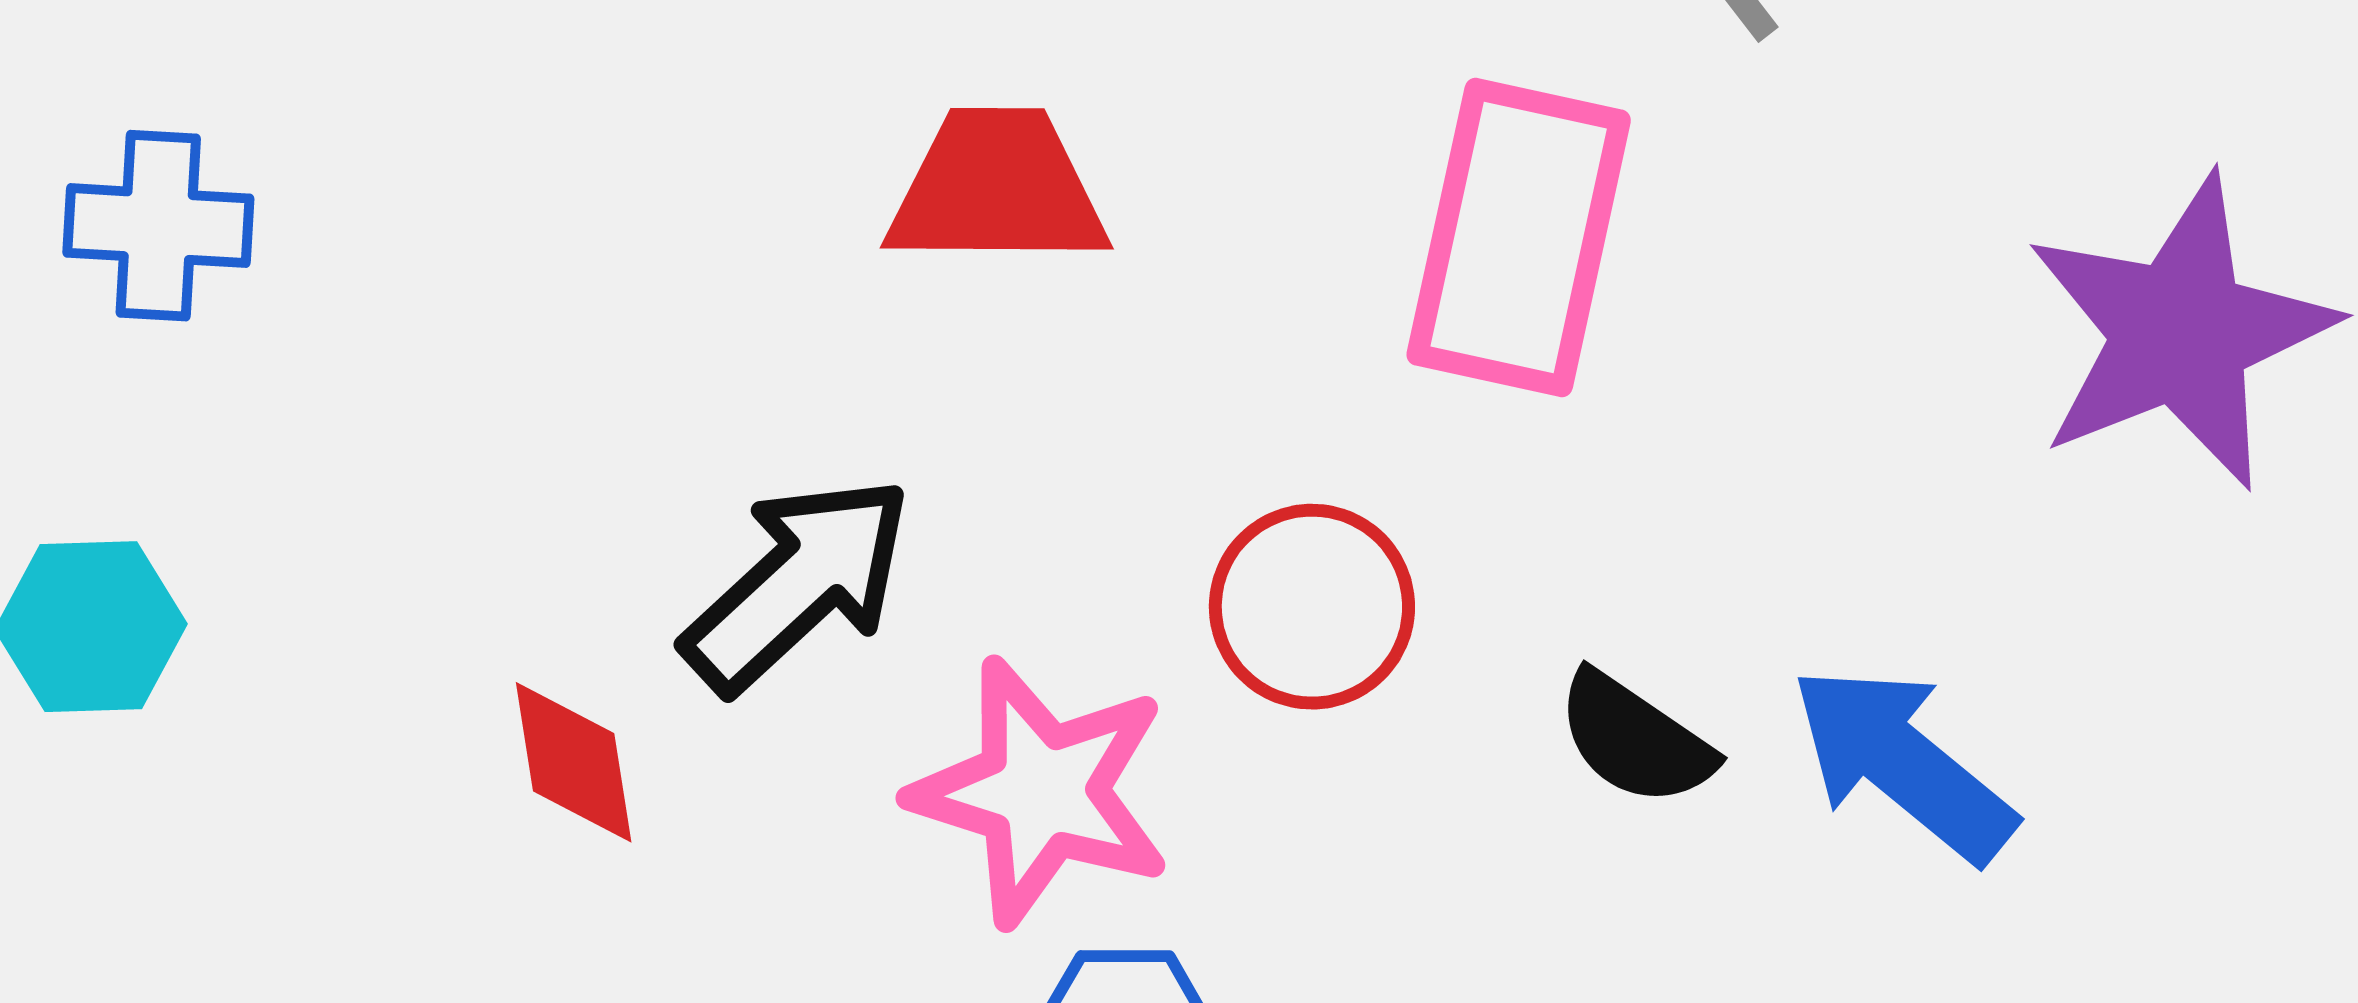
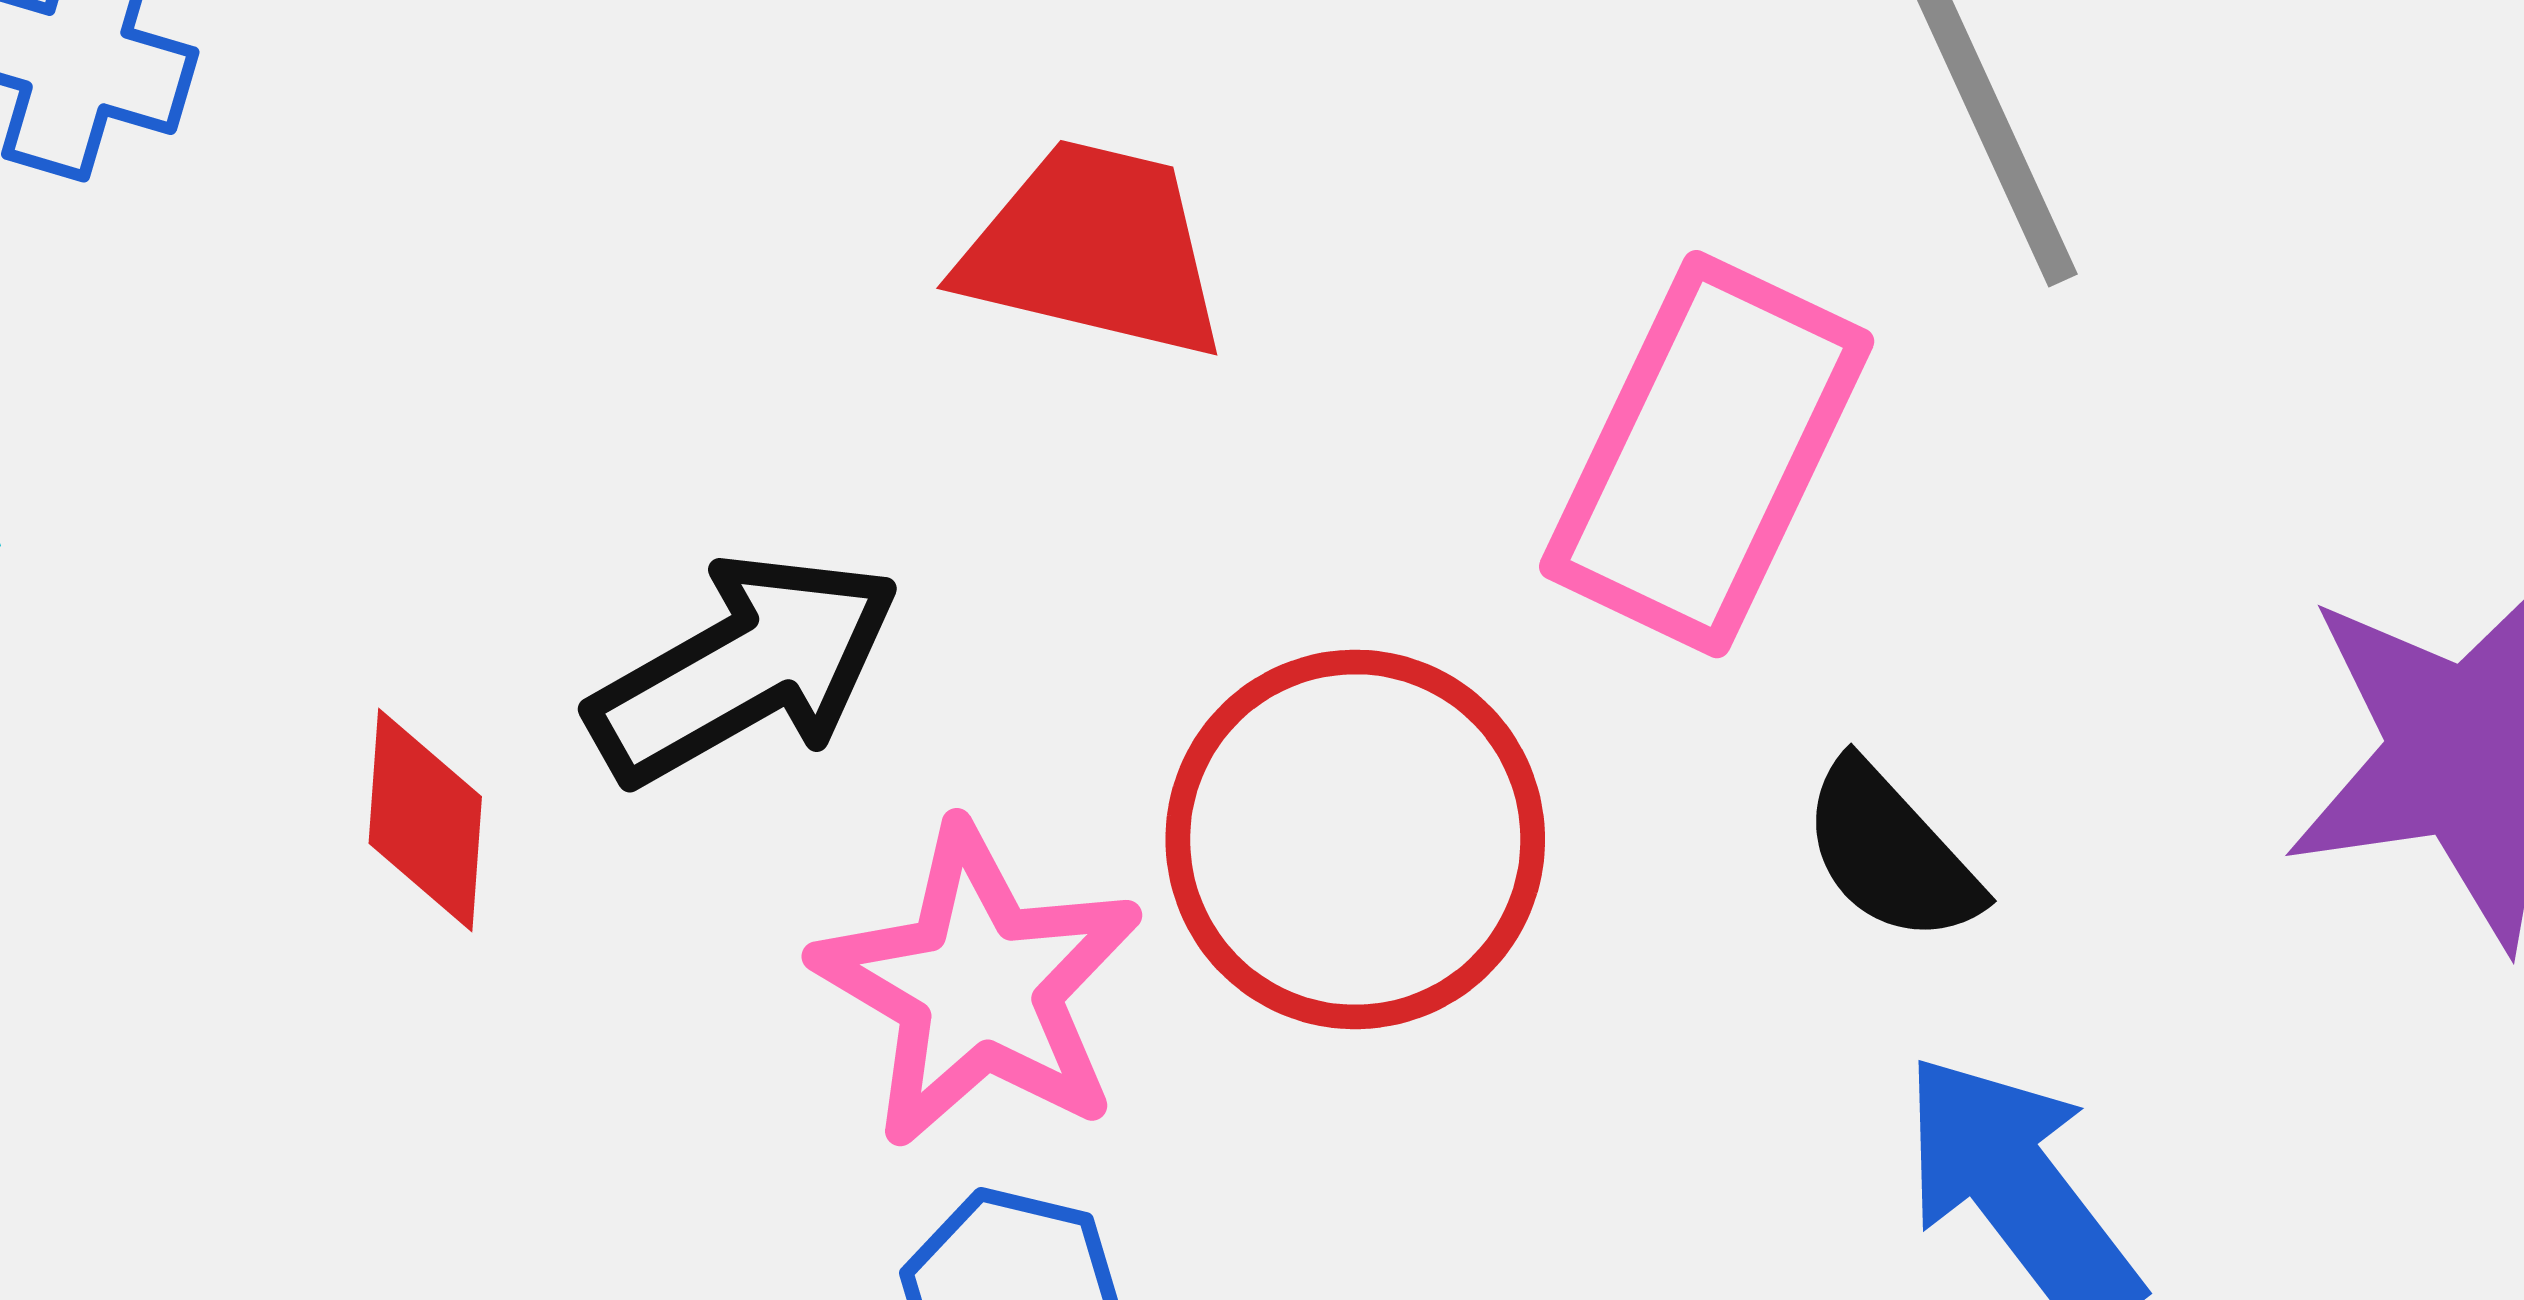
red circle: (1312, 607) -> (1355, 839), size x1.5
black semicircle: (1635, 739) -> (1890, 853), moved

